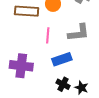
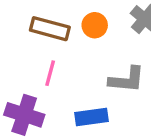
pink line: (48, 35) -> (50, 73), moved

